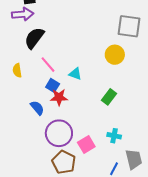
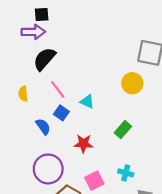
red star: (59, 97) -> (84, 144), moved
blue semicircle: (37, 108) -> (43, 127), moved
purple circle: (59, 133) -> (48, 169), moved

